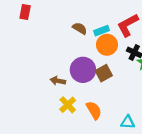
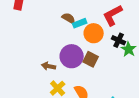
cyan rectangle: (102, 31) -> (80, 23), moved
brown square: (104, 73) -> (91, 59), turned -35

